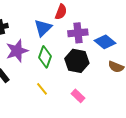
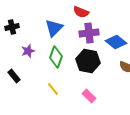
red semicircle: (61, 12) -> (81, 12), moved, turned 91
purple star: (17, 51) -> (28, 51), size x0.6

